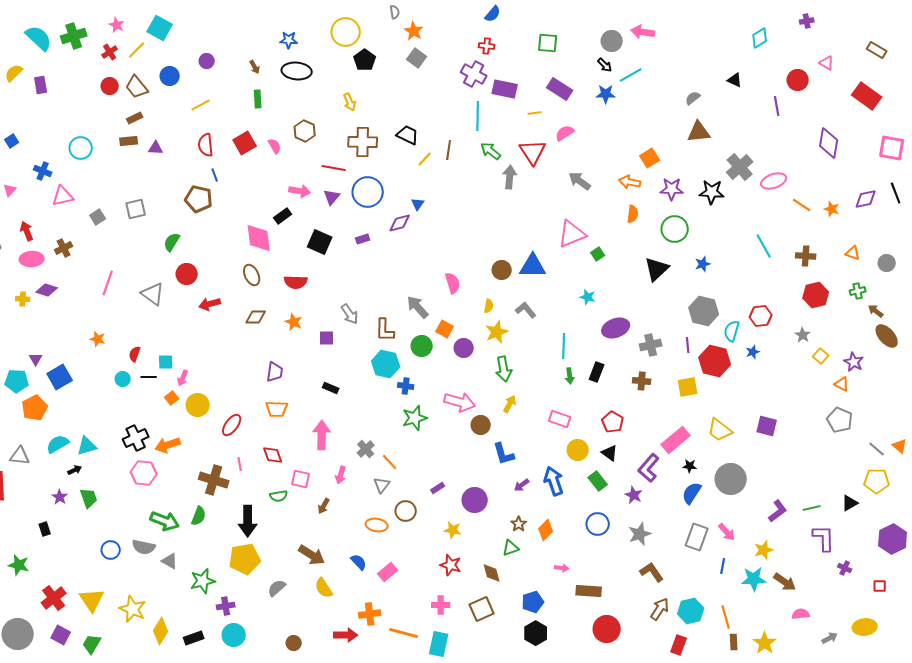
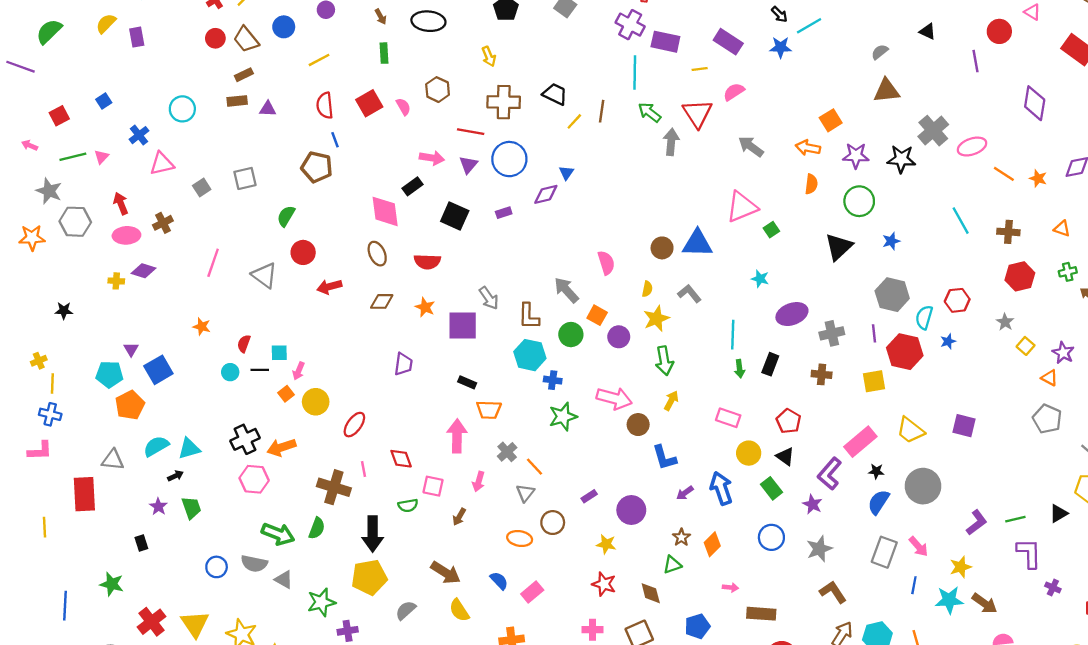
blue cross: (43, 171) -> (139, 135), turned 30
purple square: (327, 338) -> (463, 325), size x1.8
orange trapezoid: (277, 409) -> (489, 410), moved

